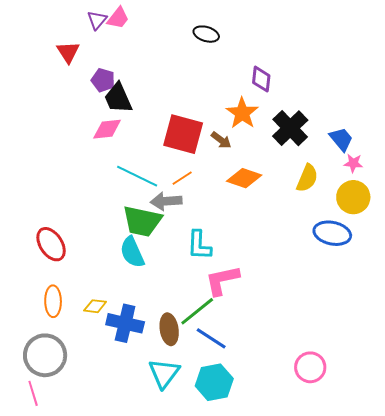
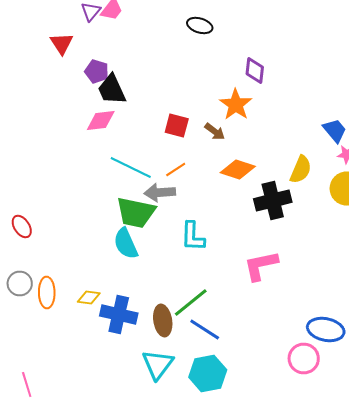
black cross: (290, 128) -> (273, 200), moved, turned 30
red square: (183, 134) -> (177, 126), size x0.6
blue ellipse: (332, 233) -> (326, 330), moved
red ellipse: (51, 244) -> (22, 226), moved, size x0.7
pink L-shape: (222, 280) -> (261, 266), moved
gray circle: (45, 355) -> (20, 284), moved, size x0.6

